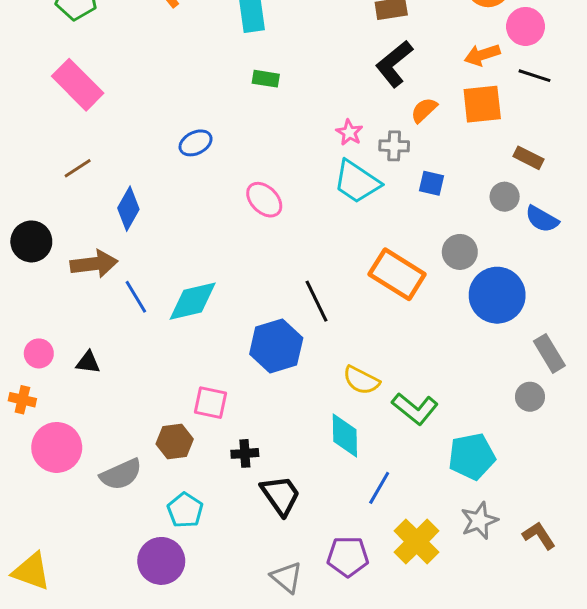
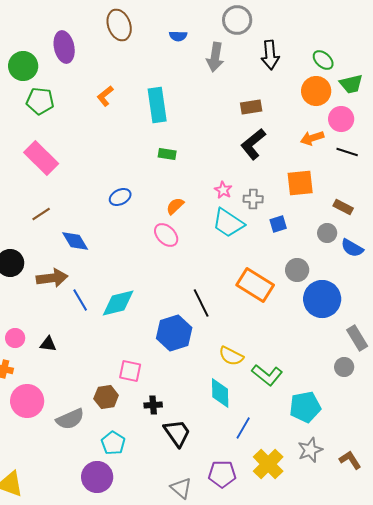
orange square: (482, 104) -> (300, 183), moved
orange semicircle: (424, 110) -> (175, 206), moved
blue square: (431, 183) -> (278, 224), turned -30
blue diamond: (128, 209) -> (75, 241), turned -60

